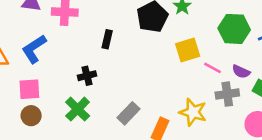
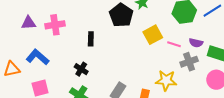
blue L-shape: (34, 49) -> (38, 57), turned 85
black cross: (87, 76) -> (81, 69), turned -32

